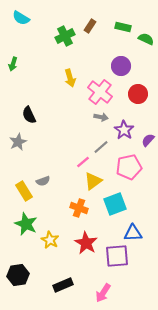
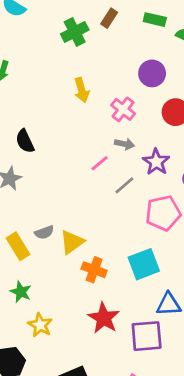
pink cross: (100, 92) -> (123, 109), size x0.7
pink line: (83, 162) -> (100, 163), moved
yellow triangle: (93, 181) -> (72, 242), moved
green star: (26, 224) -> (21, 292), size x0.7
yellow star: (50, 240) -> (40, 325), moved

